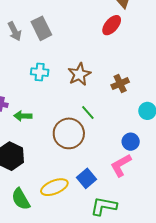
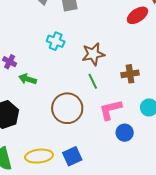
green line: (88, 112) -> (93, 81), moved
pink L-shape: (121, 165) -> (110, 110), moved

